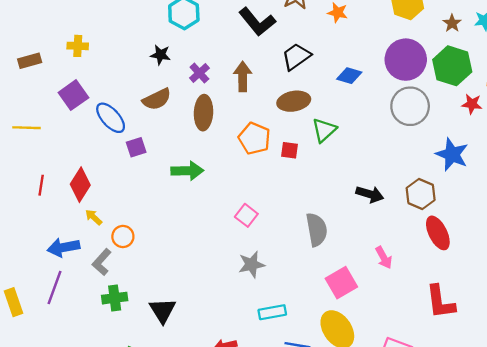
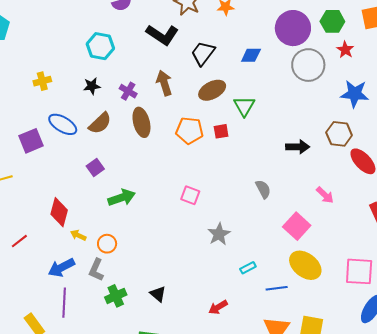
yellow cross: (78, 46) -> (42, 81), moved
green hexagon: (452, 66) -> (332, 21), size x0.7
purple square: (73, 95) -> (31, 141), turned 30
red star: (472, 104) -> (345, 50), moved, turned -30
blue ellipse: (111, 118) -> (63, 124), moved
green arrow: (187, 171) -> (122, 198), moved
red line: (41, 185) -> (19, 241), moved, turned 60
pink square: (246, 215) -> (190, 195), moved
gray semicircle: (317, 230) -> (263, 189), size x0.7
black triangle: (163, 310) -> (158, 294), size x0.7
cyan rectangle: (272, 312) -> (248, 268), size x0.7

